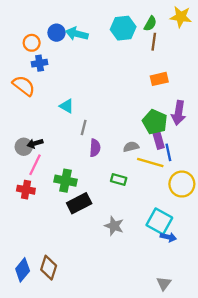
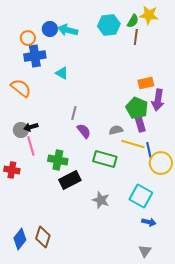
yellow star: (181, 17) -> (149, 15), moved
blue cross: (40, 63) -> (35, 56), size x1.5
orange rectangle: (159, 79) -> (146, 83), moved
orange semicircle: (24, 86) -> (21, 88), moved
cyan triangle: (67, 106) -> (62, 73), moved
purple semicircle: (95, 148) -> (84, 131), turned -42
blue line: (168, 152) -> (149, 150), moved
pink line: (35, 165) -> (31, 146), turned -42
green rectangle: (119, 180) -> (105, 159), size x1.6
red cross: (26, 190) -> (12, 170), moved
blue arrow: (168, 237) -> (149, 222), moved

